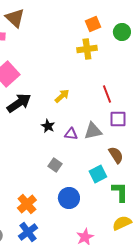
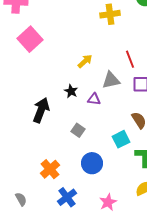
black arrow: (19, 103) -> (41, 110), moved, turned -35
gray triangle: (93, 131) -> (111, 80), moved
blue cross: (28, 232) -> (67, 197), moved

